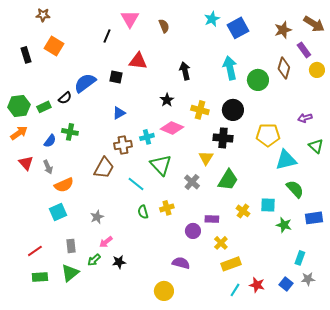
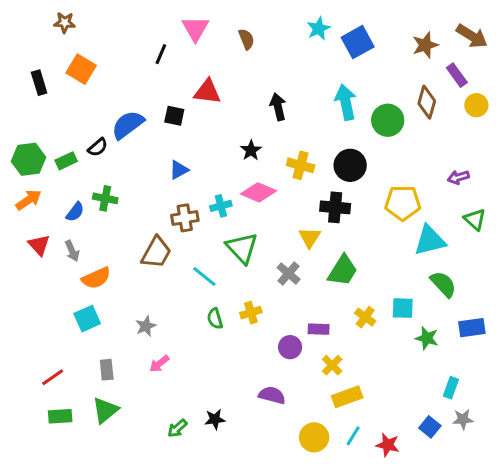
green arrow: (94, 260) -> (177, 428), moved
black star: (119, 262) -> (215, 419), moved
red star: (257, 285) -> (388, 445), moved
yellow circle: (164, 291) -> (314, 437), moved

